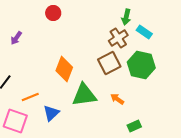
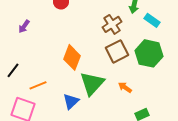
brown cross: (118, 38) -> (112, 24), moved
green triangle: (84, 95) -> (92, 83), turned -40
blue triangle: (51, 113) -> (71, 101), moved

